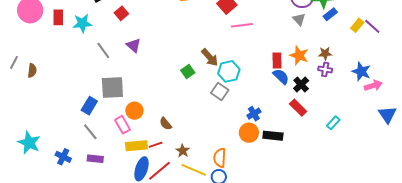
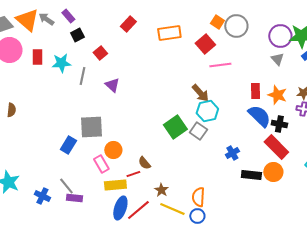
gray line: (103, 50) -> (82, 76), moved, turned 48
brown arrow: (210, 57) -> (200, 93), moved
red rectangle: (277, 60) -> (255, 91), moved
green square: (188, 71) -> (175, 127), moved, size x1.6
blue semicircle: (281, 76) -> (259, 116), size x1.4
black cross: (301, 85) -> (279, 124), turned -35
red rectangle: (298, 108) -> (276, 147), size x1.4
gray line: (90, 132) -> (66, 186), moved
orange circle: (249, 133) -> (273, 172), moved
red line: (156, 145) -> (133, 174), moved

